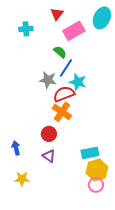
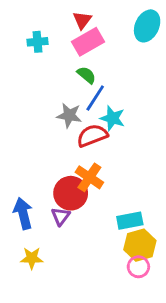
pink rectangle: (74, 31) -> (88, 42), moved
orange cross: (62, 112) -> (89, 177), moved
red circle: (49, 134) -> (71, 193), size x1.5
blue arrow: (16, 148) -> (23, 213), size x1.5
purple triangle: (49, 156) -> (61, 216), moved, turned 32

